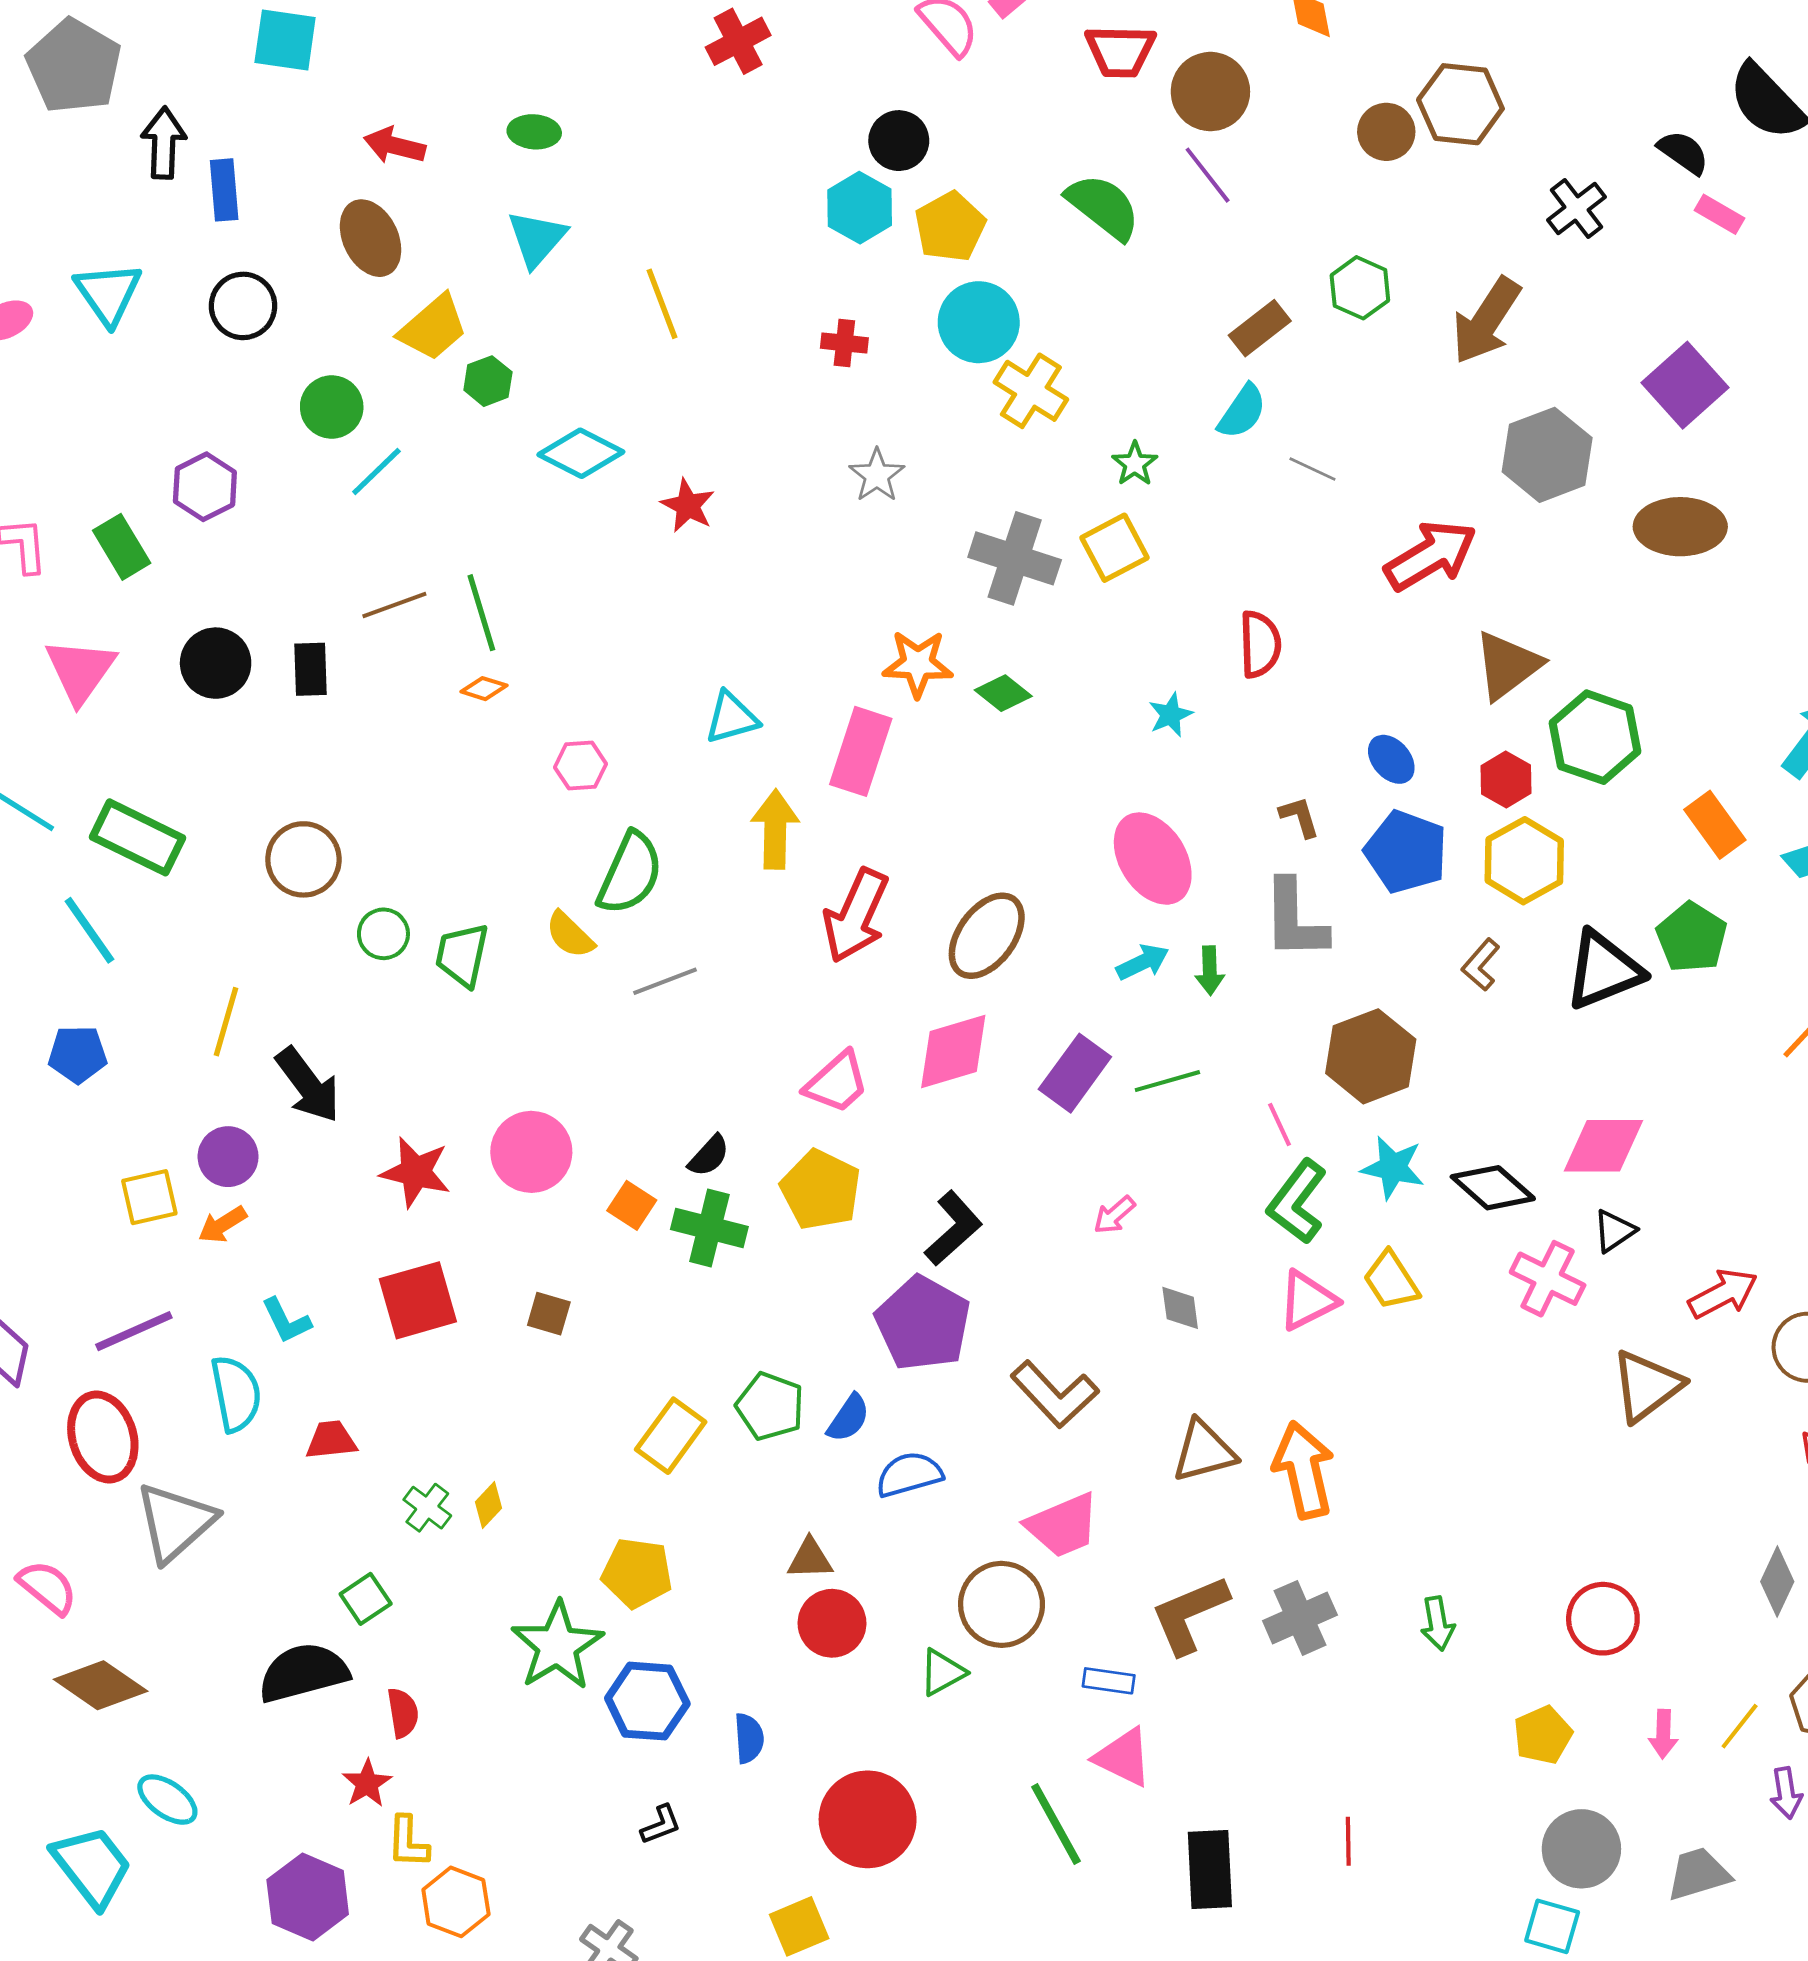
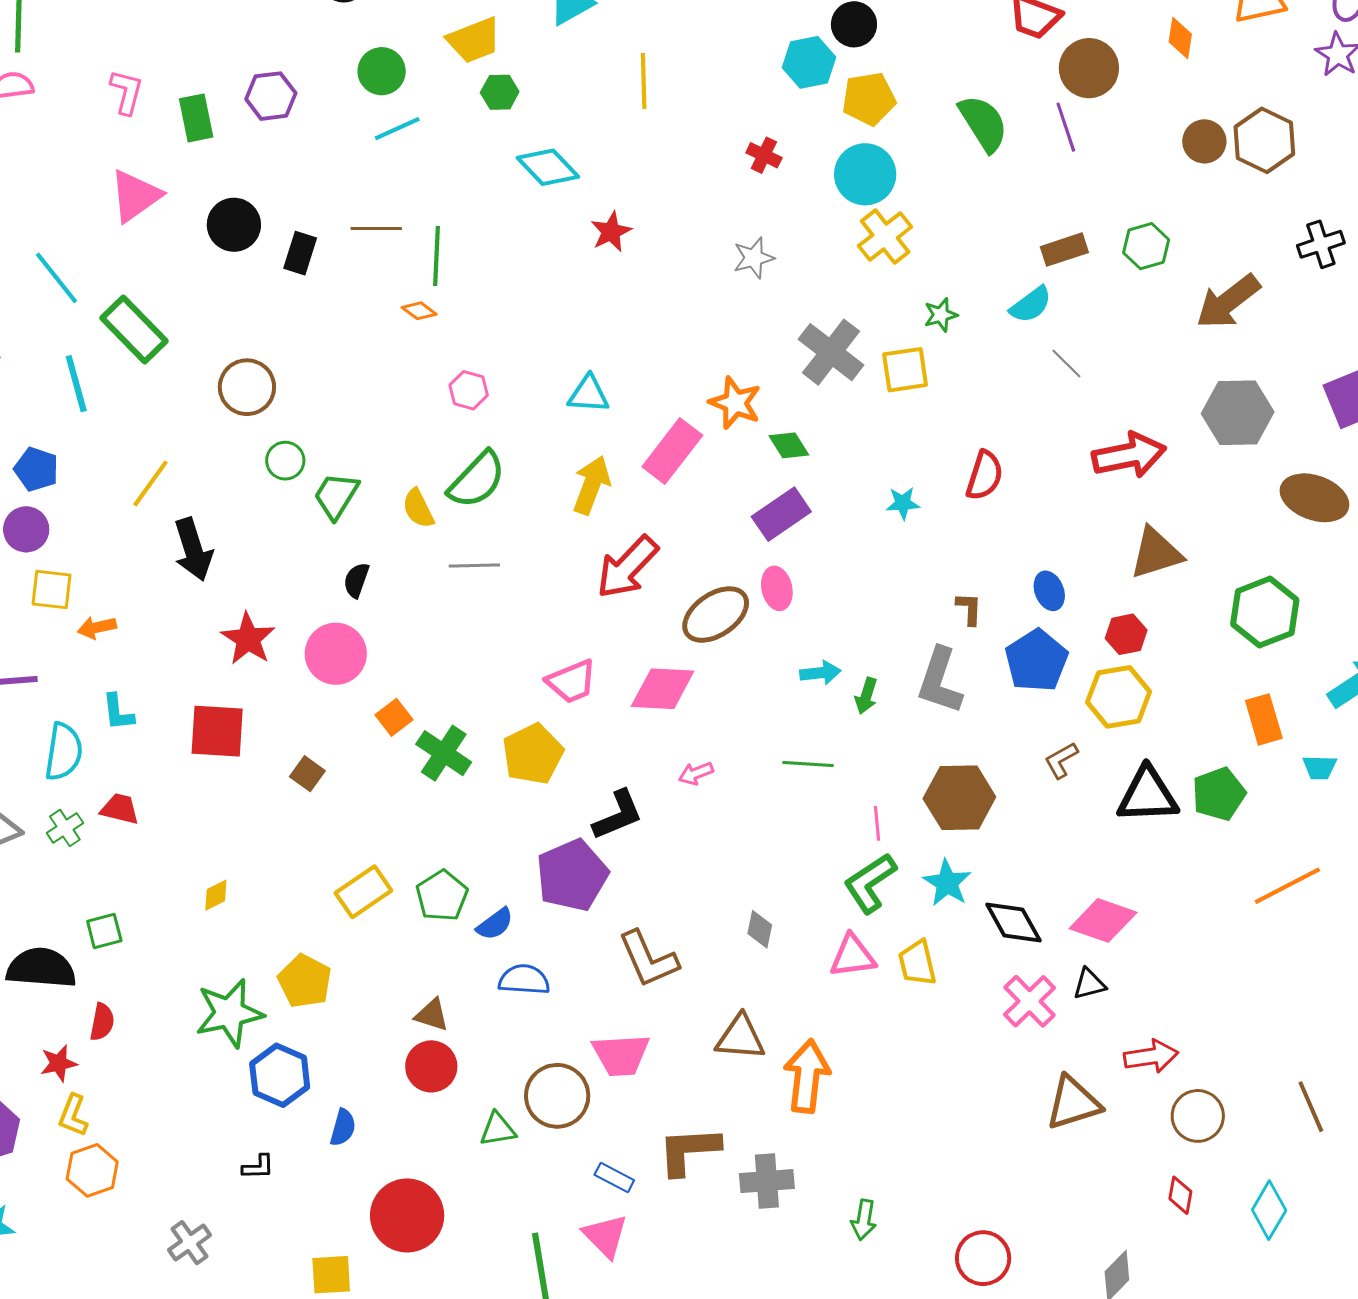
green hexagon: (1595, 737) -> (1265, 612), moved
pink ellipse: (1153, 859) -> (777, 588), moved, size x0.6
purple rectangle: (1075, 1073) -> (781, 514), moved
black semicircle: (709, 1156) -> (356, 580), moved, turned 138
purple circle: (228, 1157) -> (26, 529), moved
pink arrow: (1114, 1215) -> (696, 773), moved
green cross: (427, 1508) -> (65, 828), moved

